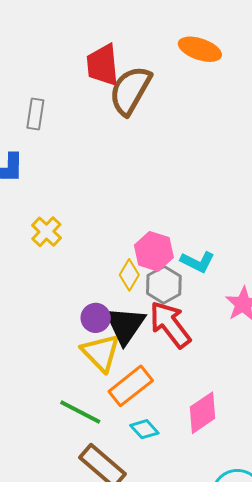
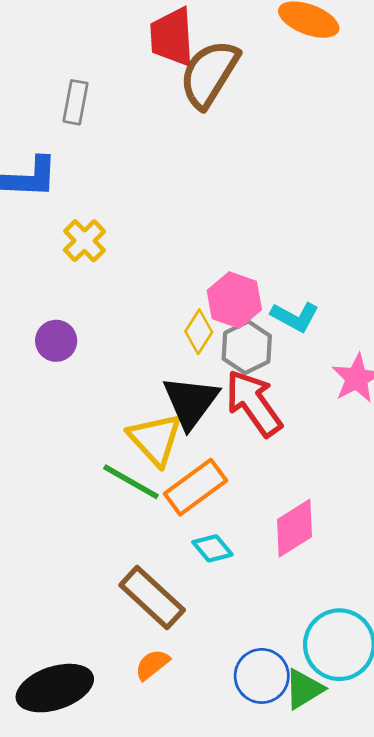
yellow cross: (46, 232) -> (84, 241), moved
purple circle: (96, 318) -> (56, 341), moved
green line: (80, 412) -> (131, 482), moved

